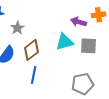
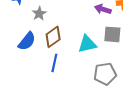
cyan triangle: (65, 42) -> (87, 44), moved

